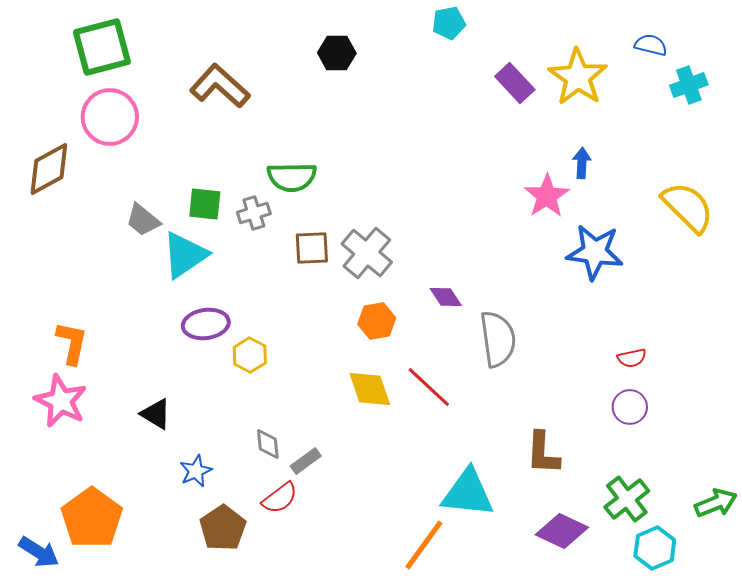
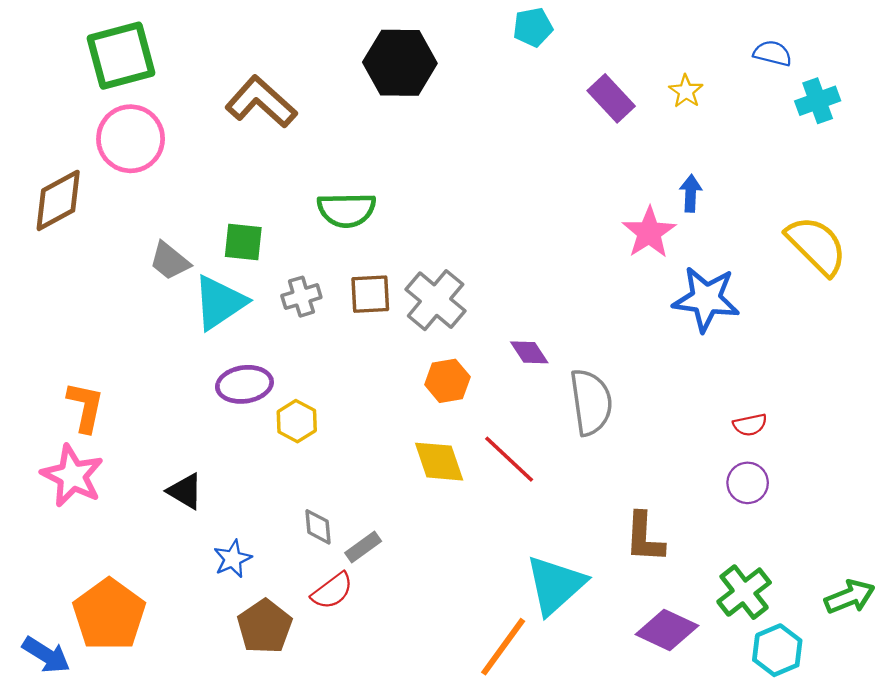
black hexagon: (337, 53) -> (400, 63), size x1.6
yellow star: (578, 77) -> (686, 91), size x0.5
gray cross: (254, 213) -> (301, 297), moved
cyan triangle: (468, 493) -> (555, 585), turned -48

